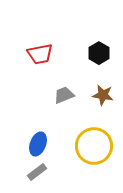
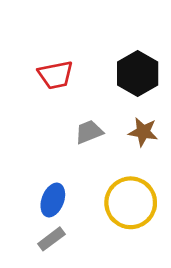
black hexagon: (99, 53) -> (138, 74), size x1.4

